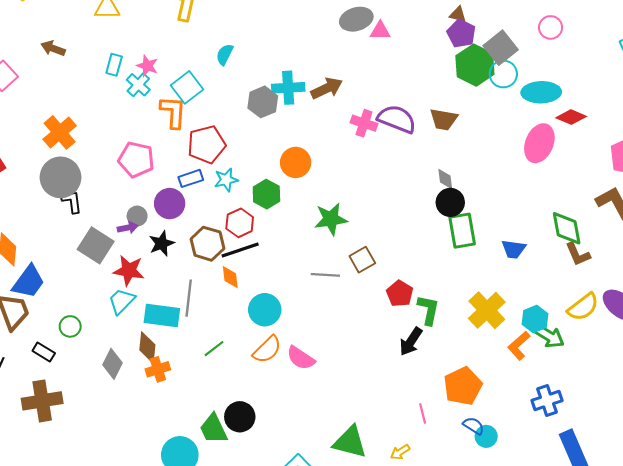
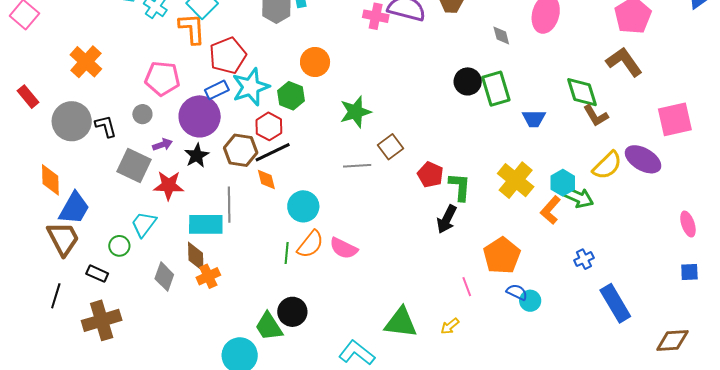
gray circle: (60, 177) -> (72, 121), moved
gray diamond: (445, 179) -> (501, 35), moved
cyan star: (226, 180) -> (251, 87), size x1.6
purple circle: (170, 204) -> (200, 116), size x1.4
gray circle: (137, 216) -> (142, 114), moved
green rectangle: (462, 231) -> (496, 89), moved
cyan trapezoid: (122, 301) -> (144, 224), moved
green line: (214, 349) -> (287, 253), moved, turned -40
blue cross: (547, 400) -> (584, 259), size x0.7

